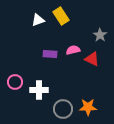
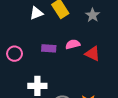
gray star: (100, 35) -> (93, 15), moved
pink circle: (15, 82) -> (15, 54), moved

